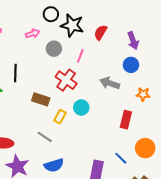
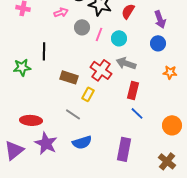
pink line: (80, 56) -> (99, 34), moved
red cross: (66, 80) -> (101, 70), moved
gray arrow: (110, 83) -> (126, 63), moved
cyan circle: (81, 107) -> (119, 38), moved
red rectangle: (126, 120) -> (133, 90), moved
blue line: (121, 158) -> (137, 113), moved

